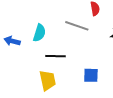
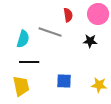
cyan semicircle: (39, 33) -> (23, 39), moved

